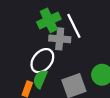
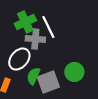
green semicircle: (40, 79) -> (33, 76), moved

